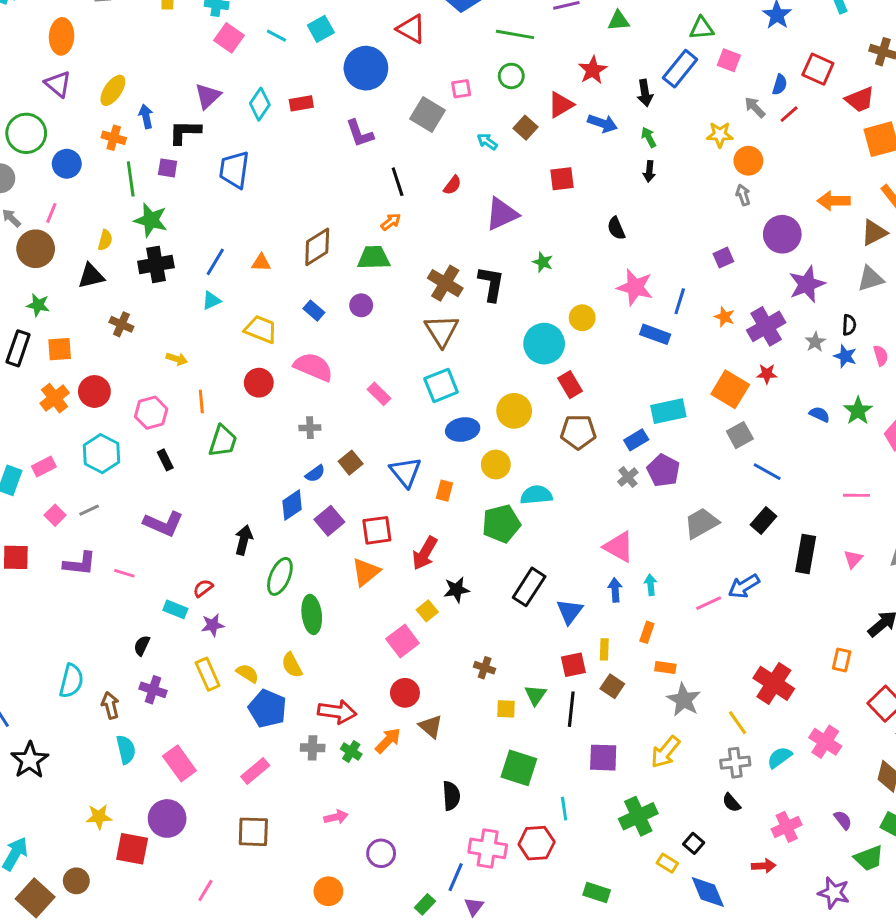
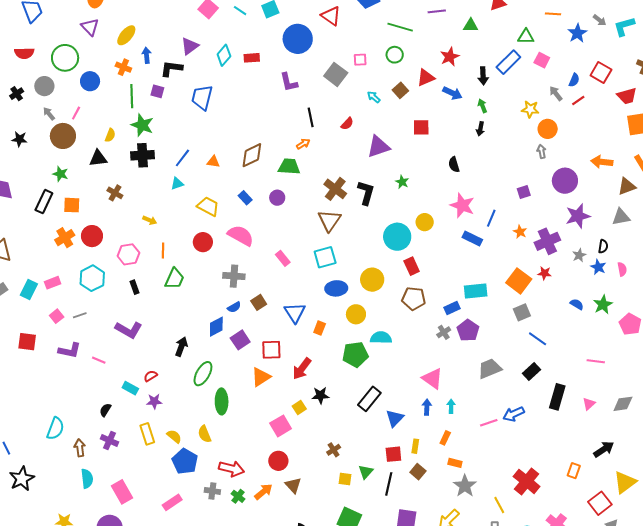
gray cross: (310, 428) -> (234, 276), size x1.5
brown cross: (485, 668) -> (334, 450), turned 32

